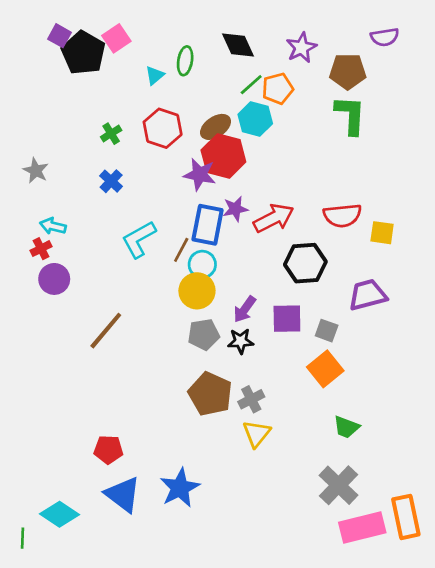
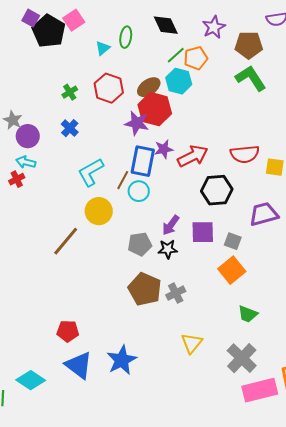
green L-shape: (350, 115) -> (251, 78), turned -36
purple circle: (54, 279) -> (28, 136), moved
yellow circle: (197, 291) -> (99, 211), moved
yellow triangle: (256, 434) -> (192, 343), moved

